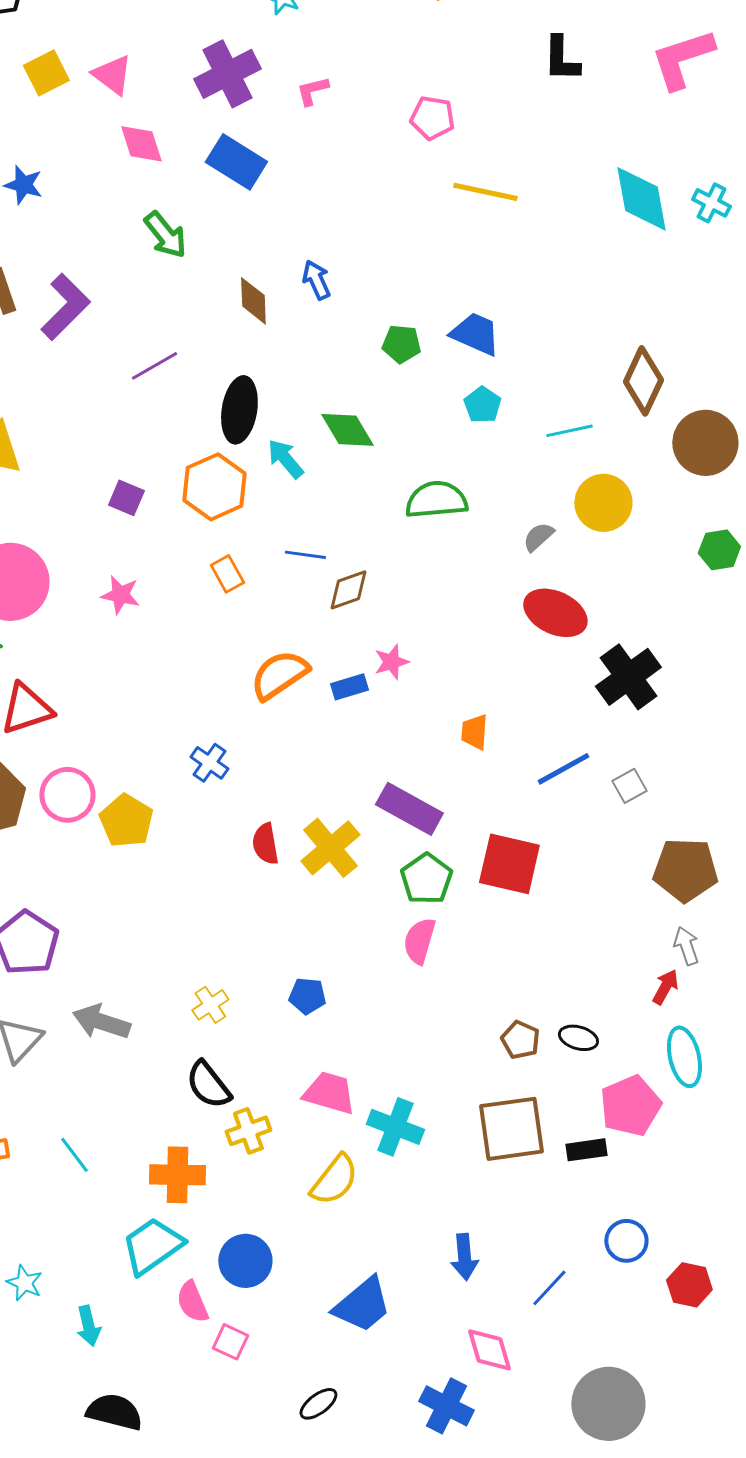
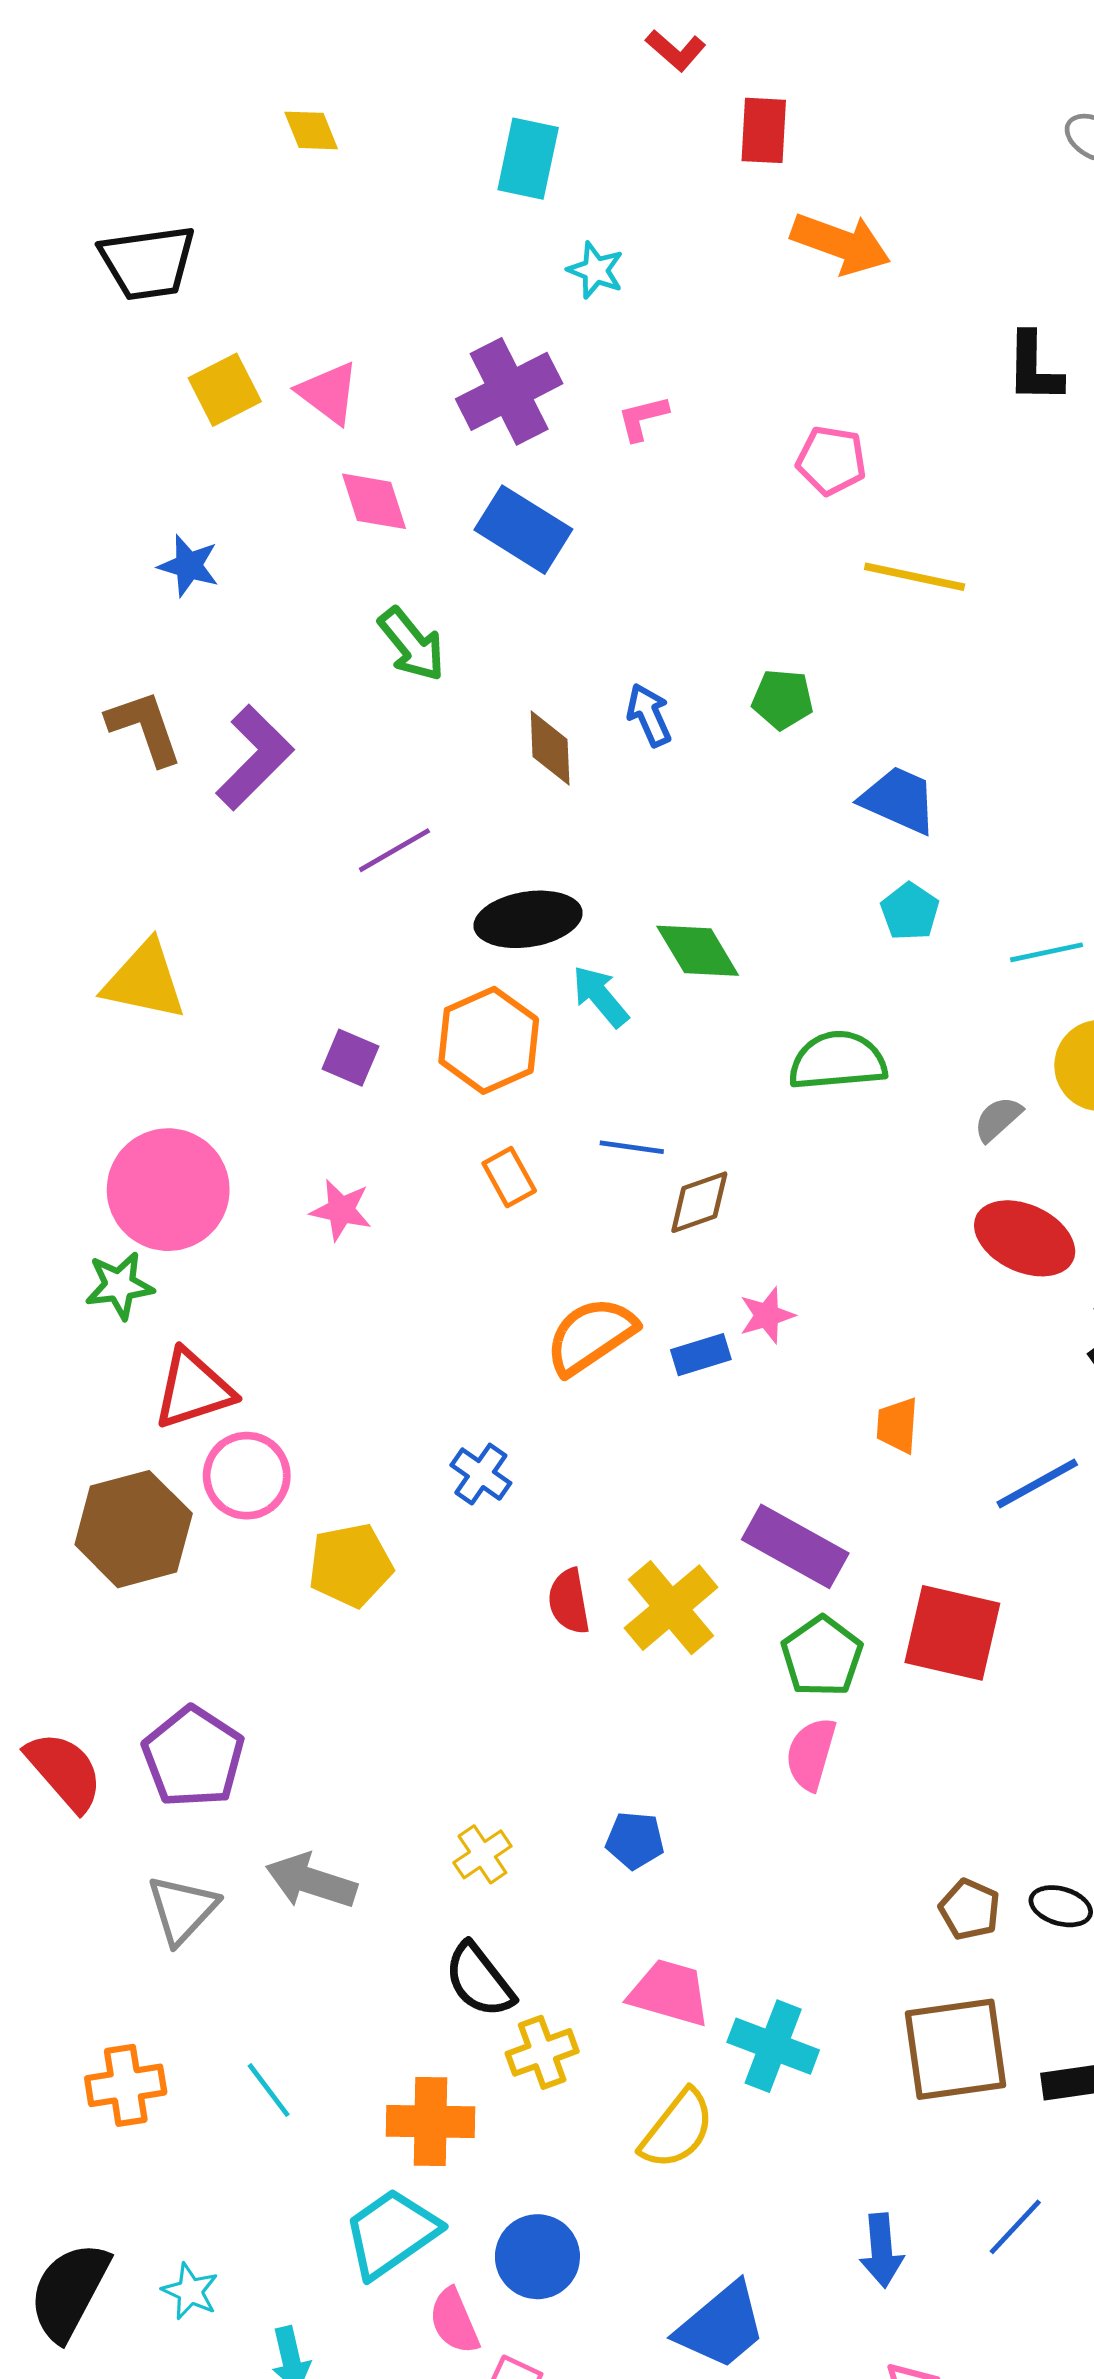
green pentagon: (401, 344) -> (783, 699), moved
black ellipse: (239, 410) -> (528, 919), turned 72
pink circle: (67, 795) -> (247, 1476), moved
yellow pentagon: (126, 821) -> (350, 1565), turned 30
blue line: (549, 1288) -> (1015, 2227), moved

